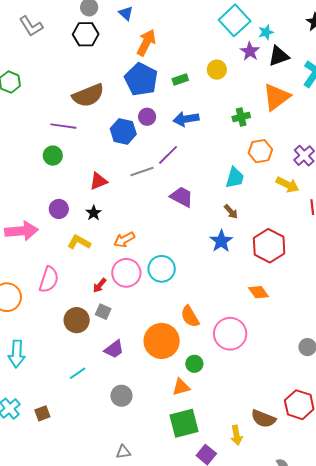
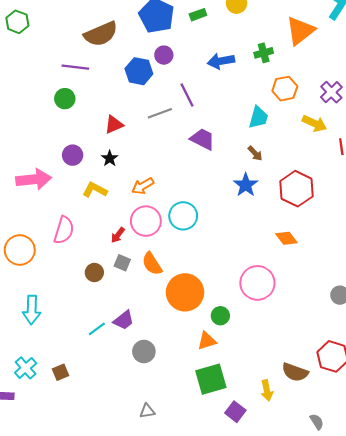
blue arrow: (186, 119) -> (221, 61), moved
purple line: (168, 155) -> (187, 95), turned -70
orange semicircle: (190, 316) -> (152, 264), moved
brown circle: (77, 320) -> (94, 273), size x0.7
purple trapezoid: (114, 349) -> (124, 320), moved

